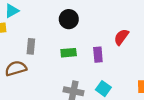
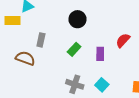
green rectangle: (69, 53) -> (74, 49), turned -48
brown semicircle: (16, 68) -> (25, 58), turned 30

